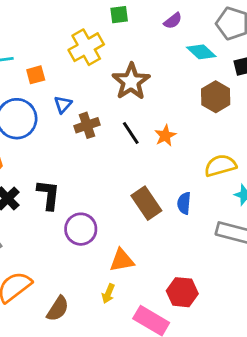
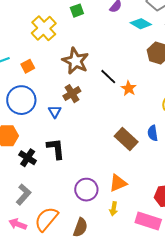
yellow cross: (86, 47) -> (44, 28), moved
brown star: (131, 82) -> (75, 61), moved
blue triangle: (63, 104) -> (55, 112), moved
black line: (131, 133) -> (108, 77), moved
purple circle: (81, 229) -> (86, 190), moved

